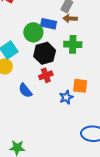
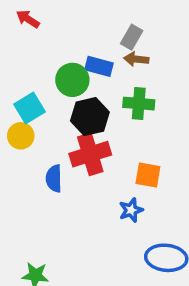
red cross: (46, 75) -> (90, 154), size x1.6
blue semicircle: (25, 90) -> (54, 178), turned 35
blue star: (66, 97) -> (131, 210), moved

